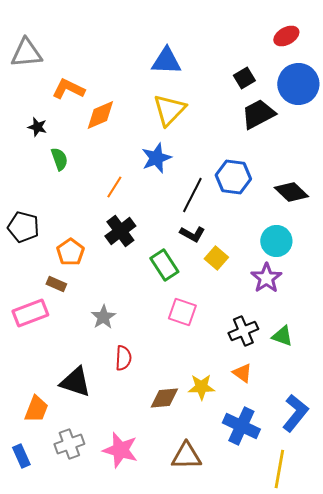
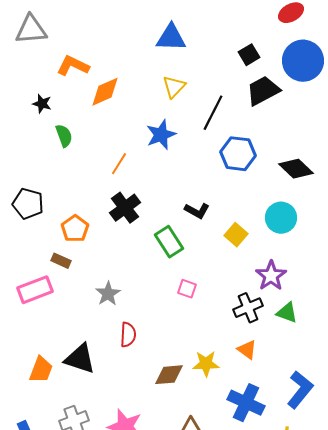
yellow triangle: (169, 110) -> (174, 87), size x0.7
black line: (192, 195) -> (213, 113), moved
yellow square: (216, 258) -> (236, 235), moved
purple star: (266, 278) -> (271, 276), moved
pink square: (182, 312) -> (187, 289), size x0.7
orange trapezoid: (36, 409) -> (41, 370), moved

